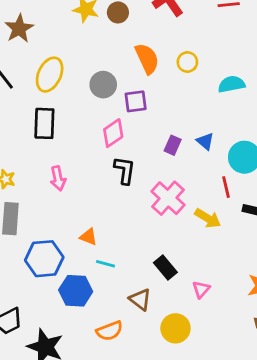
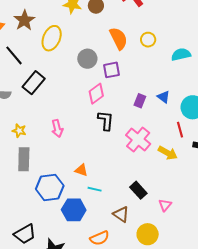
yellow ellipse: (50, 75) -> (52, 38), moved
black rectangle: (44, 123) -> (34, 83), moved, turned 40

